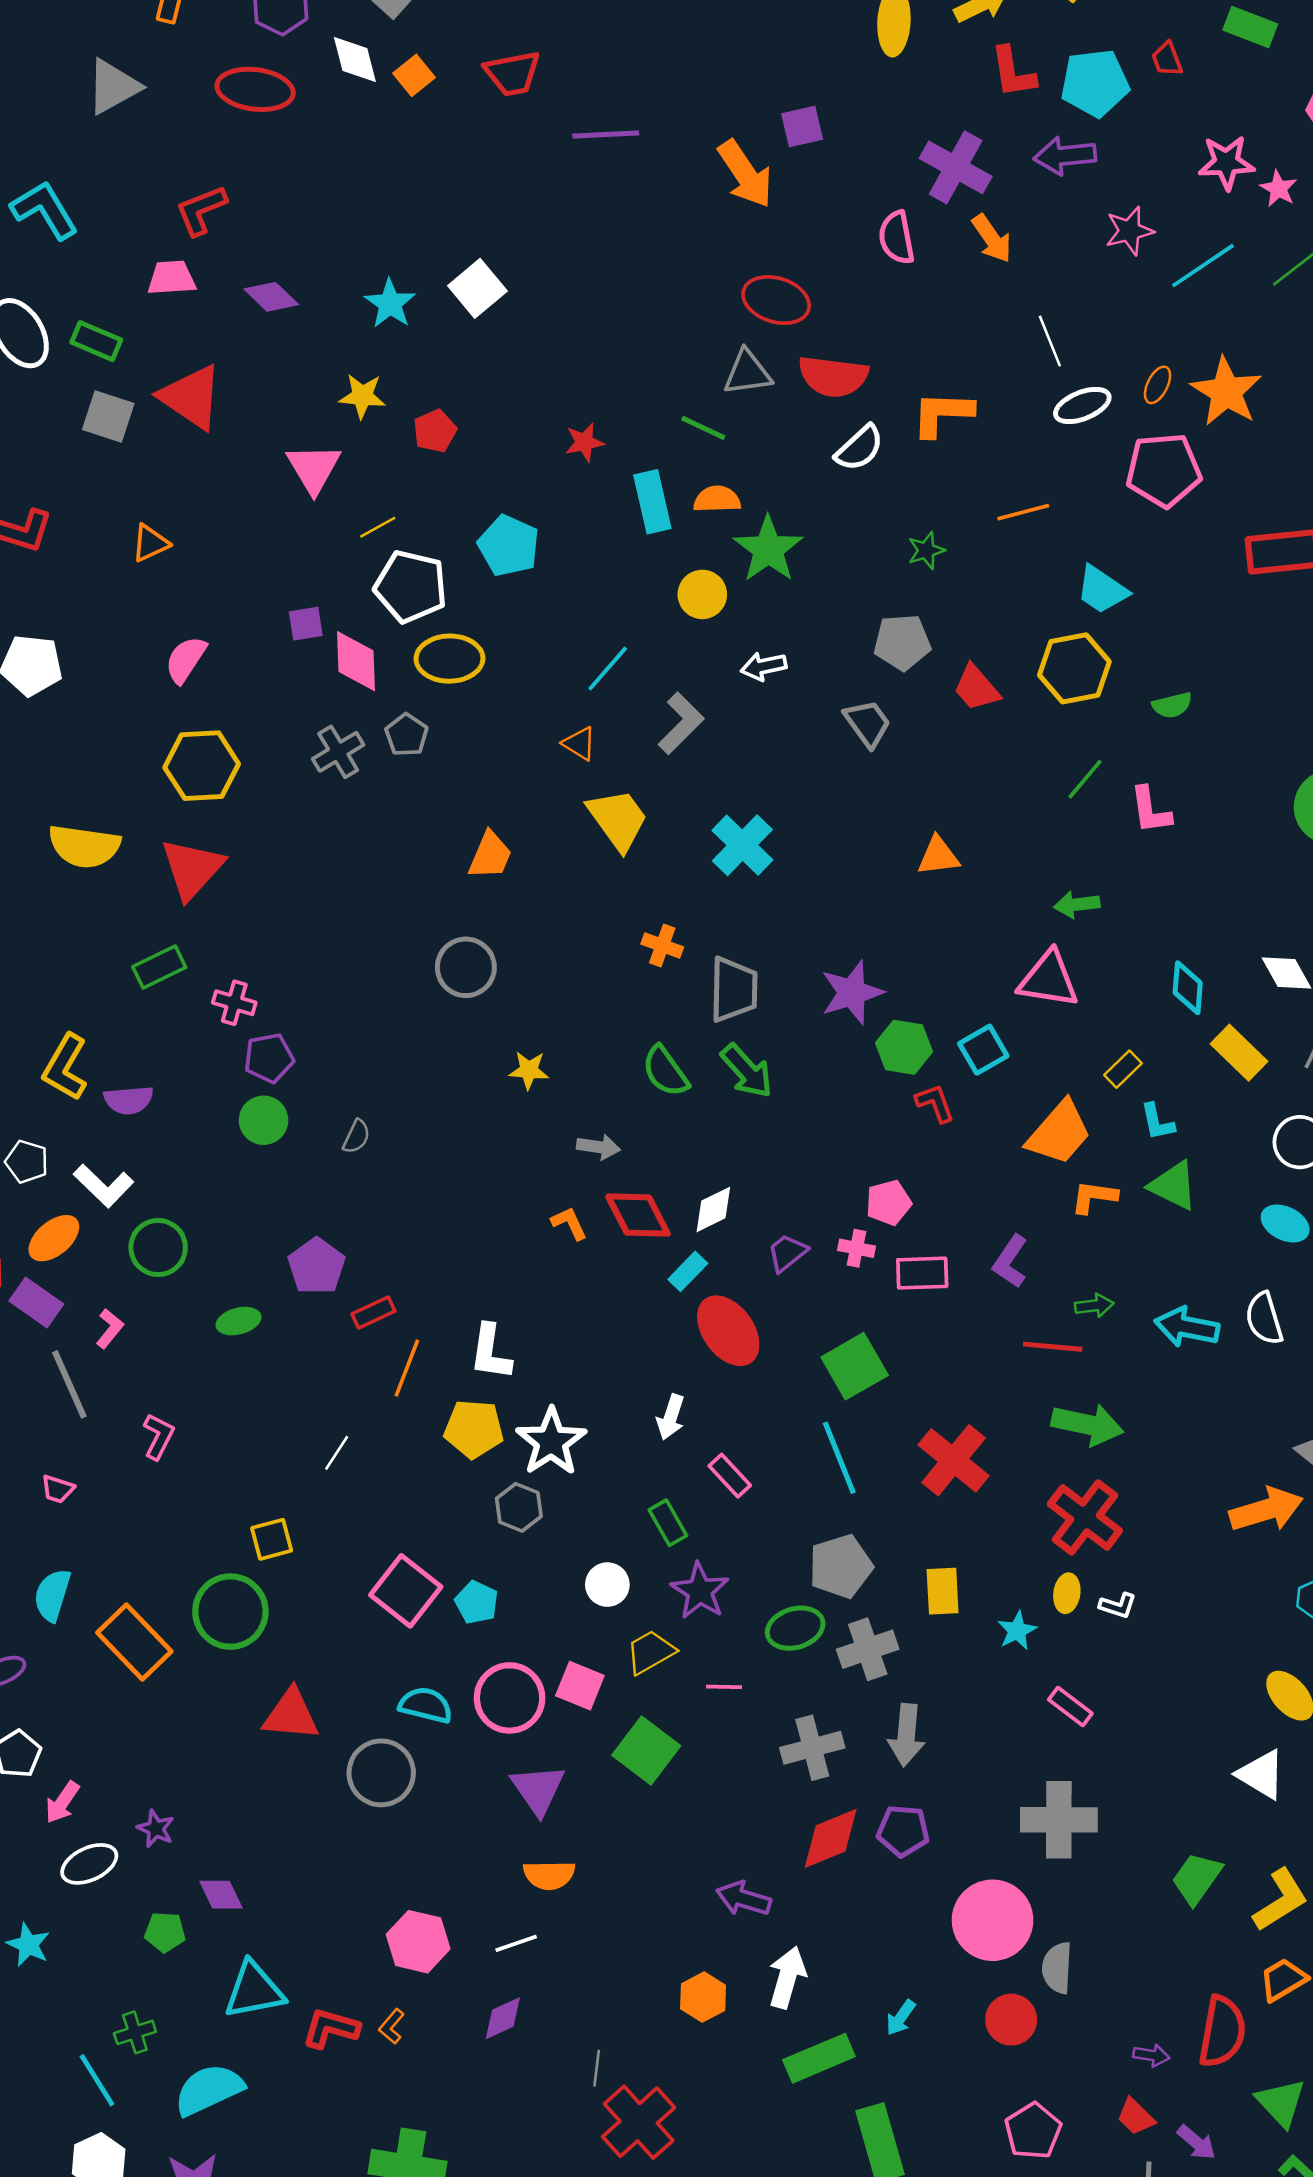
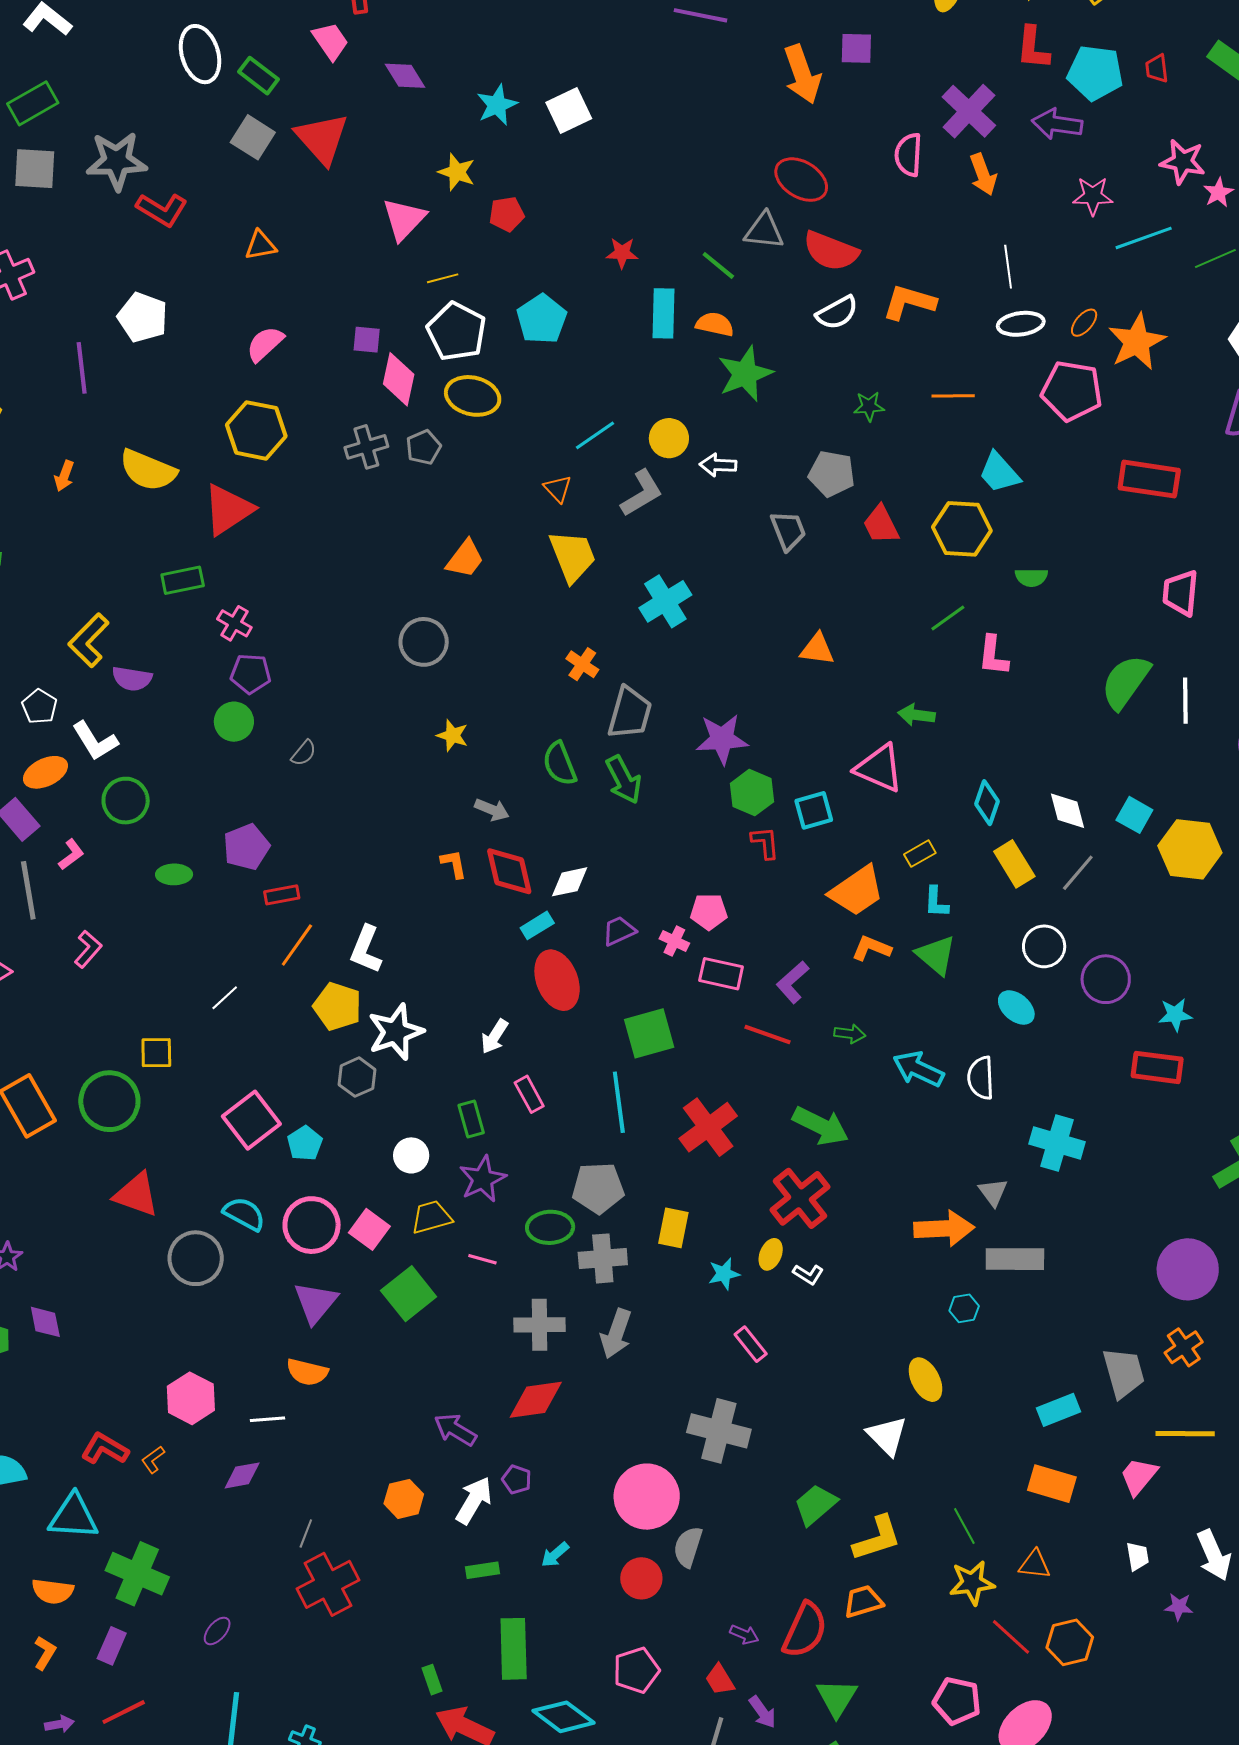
pink trapezoid: (172, 278) -> (330, 41), turned 45
yellow circle: (702, 594) -> (669, 438), moved
red line: (1053, 1347) -> (767, 1034), moved
purple pentagon: (903, 1831) -> (517, 1480), moved, size x0.7
cyan triangle: (254, 1990) -> (73, 1517), moved
green rectangle: (819, 2058) -> (483, 1570), size x0.6

